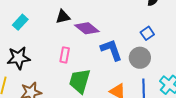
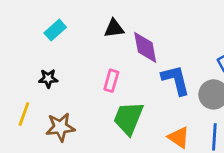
purple diamond: (87, 28) -> (145, 47), turned 35
black star: (19, 58) -> (48, 78), size x0.6

